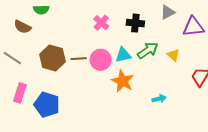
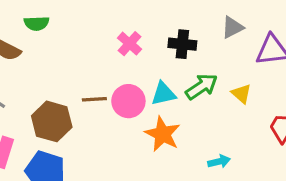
brown hexagon: (53, 58) -> (52, 121), moved

